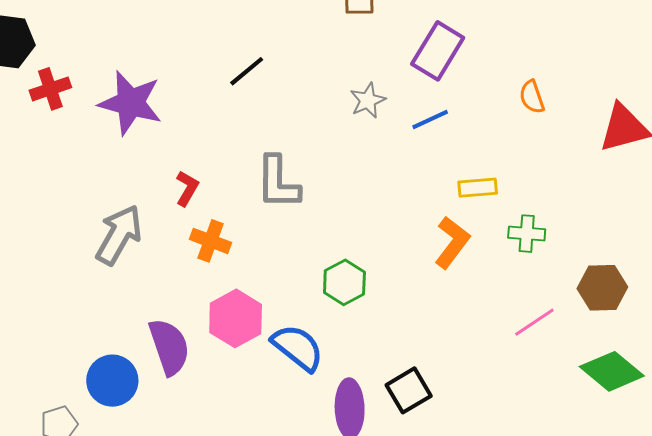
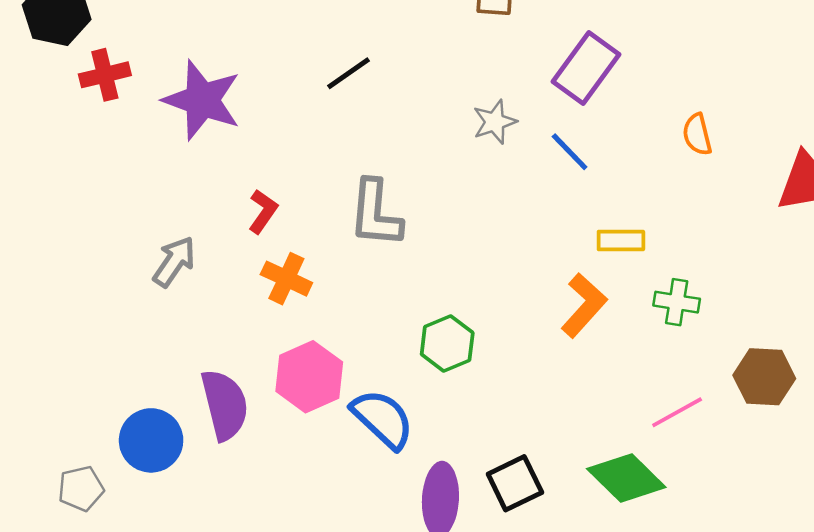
blue line: (430, 119) -> (570, 152), turned 66
gray arrow: (119, 235) -> (174, 262), size x0.7
green diamond: (612, 371) -> (626, 478), moved

